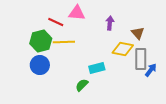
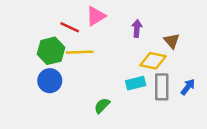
pink triangle: (77, 13) -> (96, 16), turned -36
gray rectangle: (141, 59) -> (162, 87), moved
cyan rectangle: (97, 68) -> (136, 83), moved

